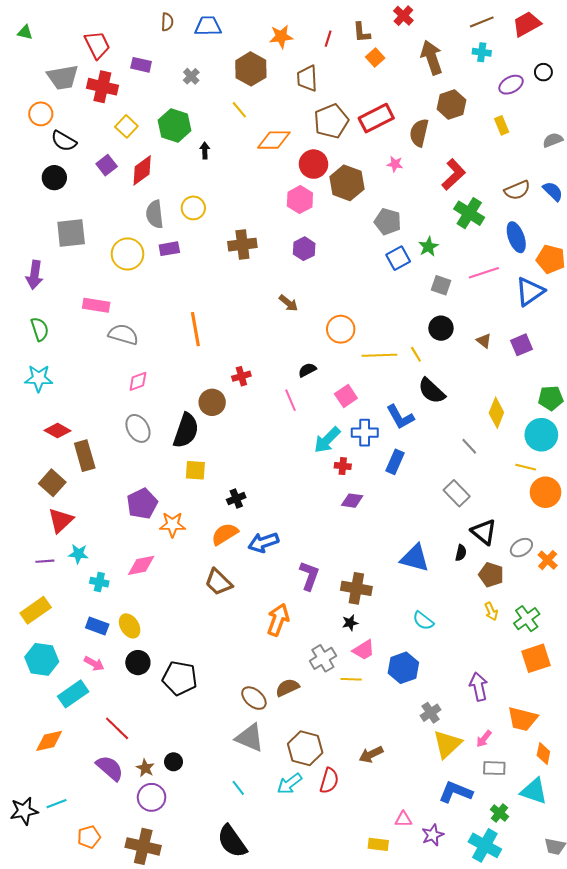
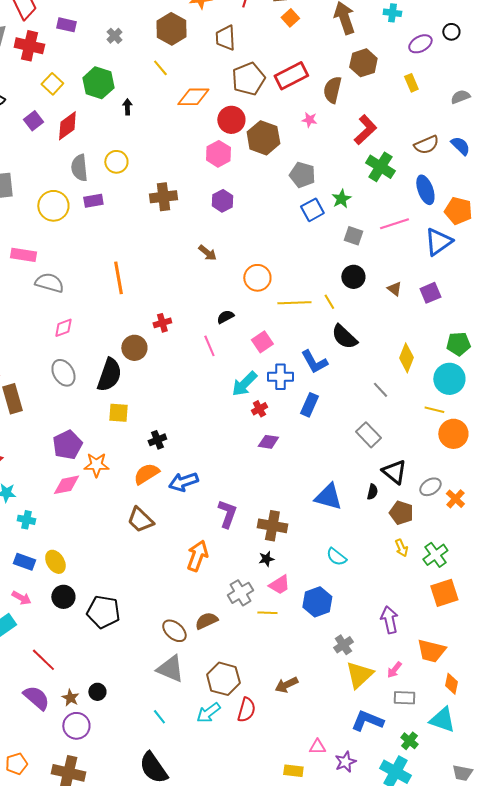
red cross: (343, 466) -> (259, 409), turned -35
pink diamond: (141, 565) -> (66, 485), moved

